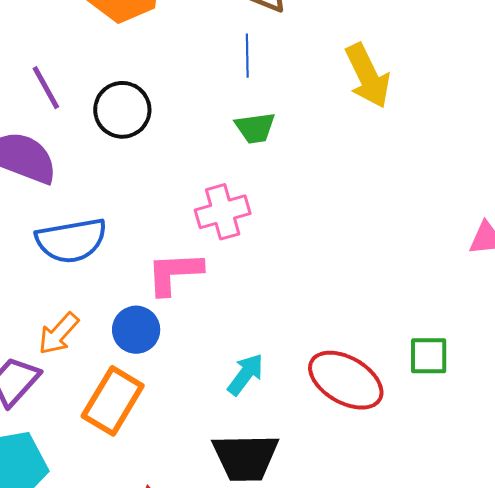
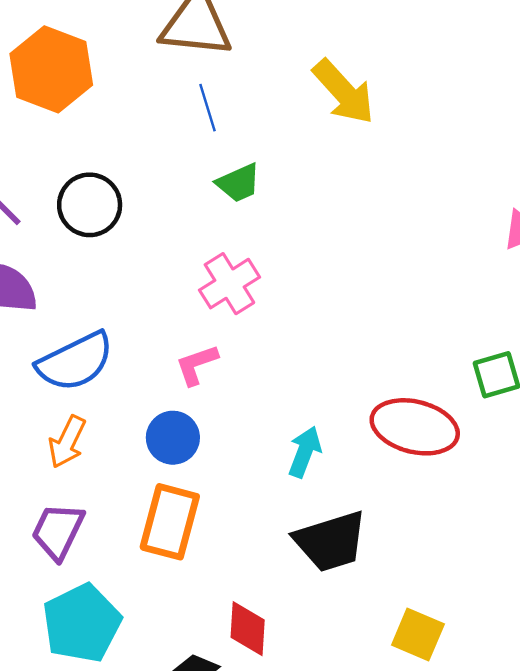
pink L-shape: (174, 273) -> (197, 365), size x0.7
orange arrow: (59, 334) -> (67, 442), moved

